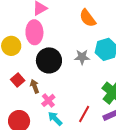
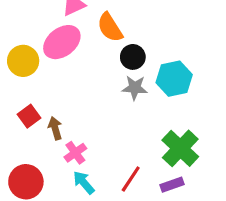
orange semicircle: (88, 18) -> (110, 27), moved
pink ellipse: (34, 32) -> (62, 42), turned 50
black circle: (49, 60) -> (133, 57), moved, size x0.6

